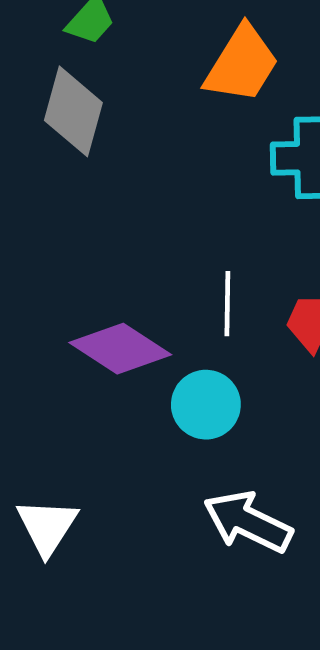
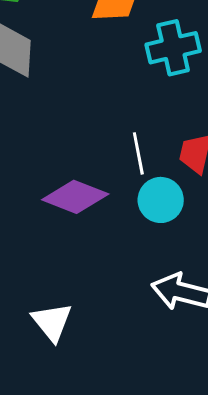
cyan circle: (206, 405) -> (161, 200), moved

